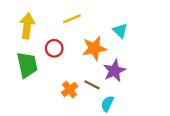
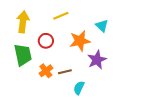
brown line: (92, 85) -> (65, 72), moved, turned -40
orange cross: (70, 90) -> (46, 71), moved
cyan semicircle: (107, 104) -> (79, 88), moved

